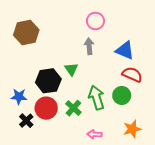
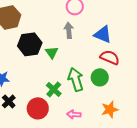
black hexagon: (48, 81) -> (30, 44), moved
red circle: (46, 108) -> (38, 108), moved

